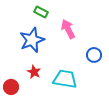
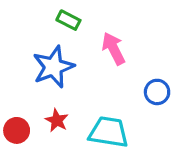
red circle: (11, 87) -> (17, 130), moved

